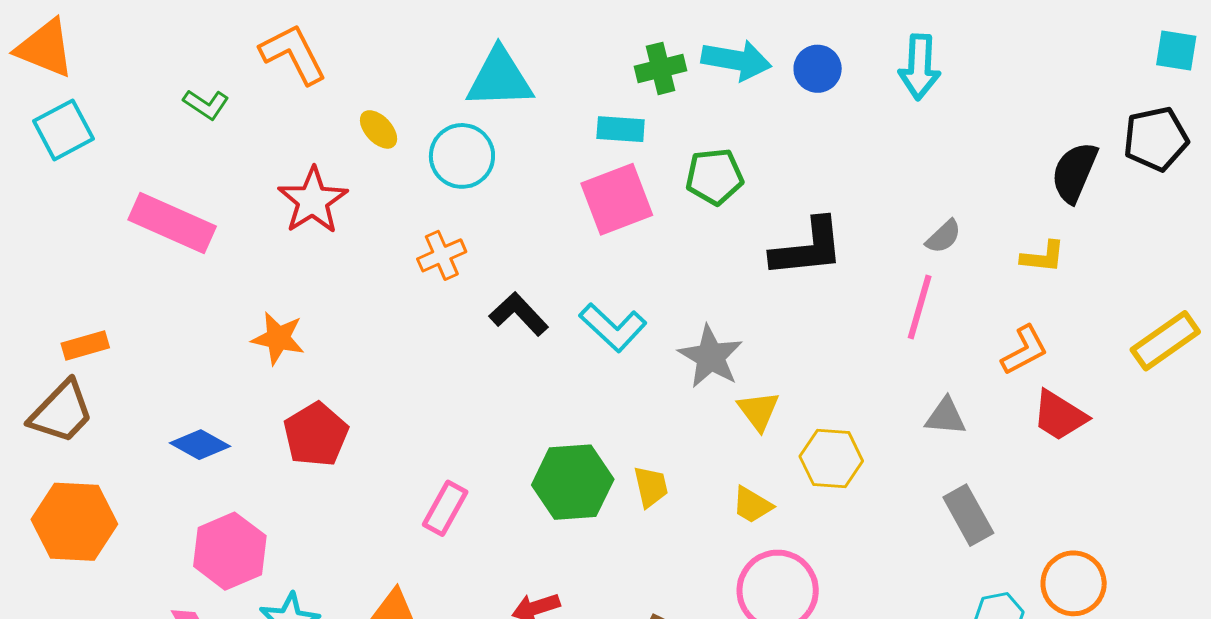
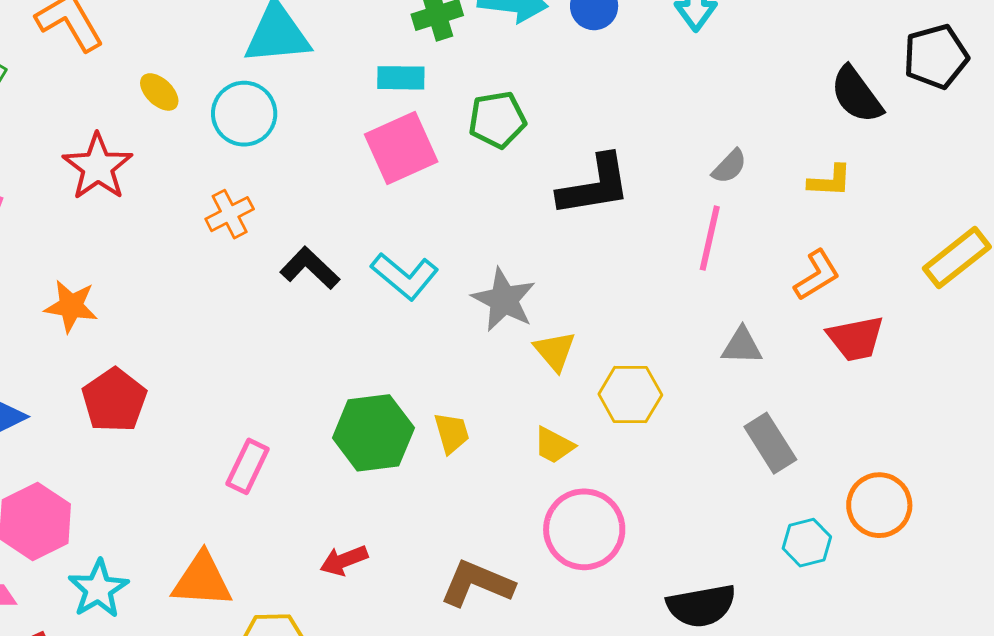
black semicircle: (1074, 172) -> (856, 95), turned -56
red trapezoid: (1060, 416) -> (856, 338), turned -40

